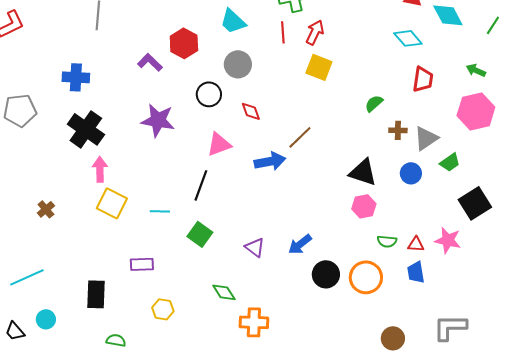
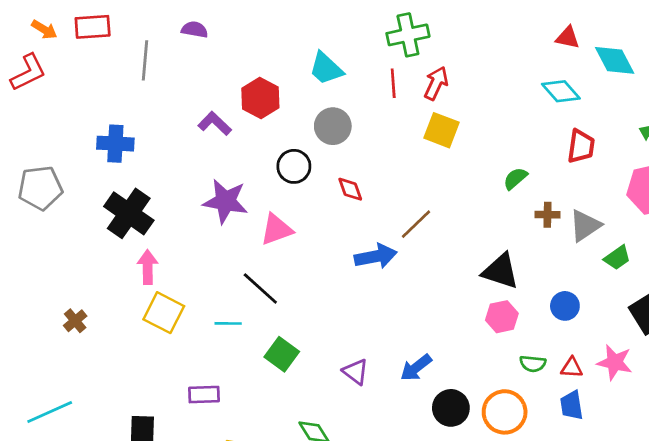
pink triangle: (219, 144) -> (276, 229), moved
blue circle: (411, 173) -> (565, 306), moved
black line: (201, 185) -> (260, 289), moved, turned -68

